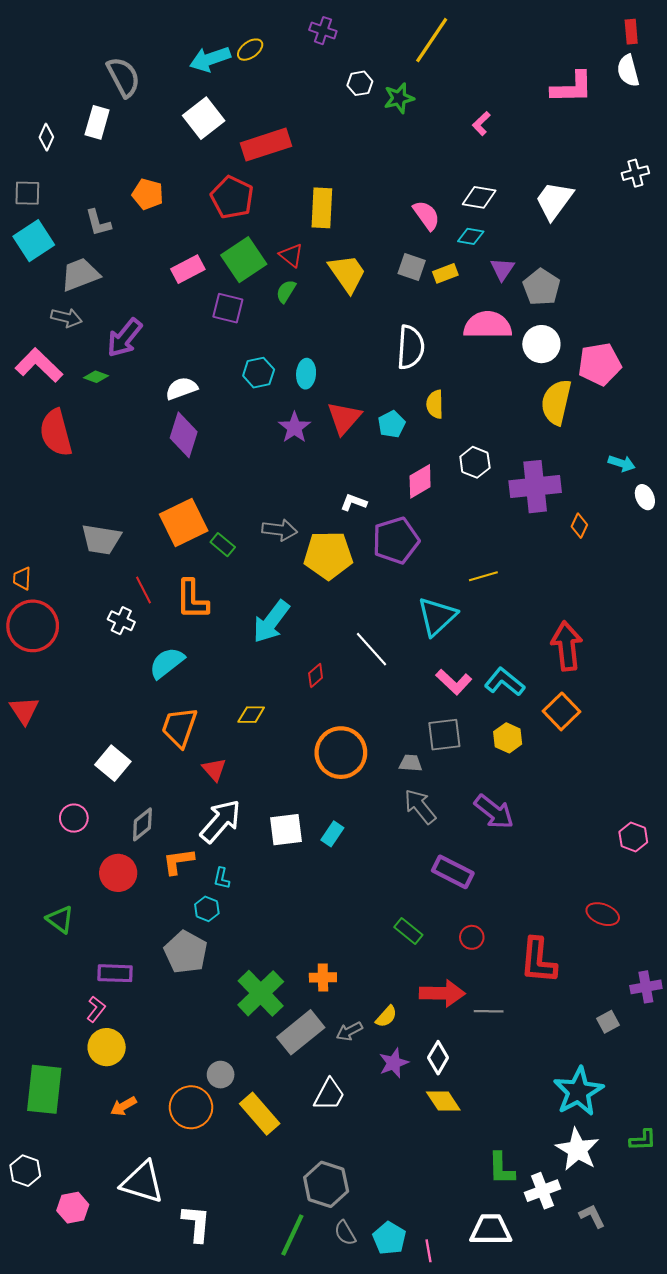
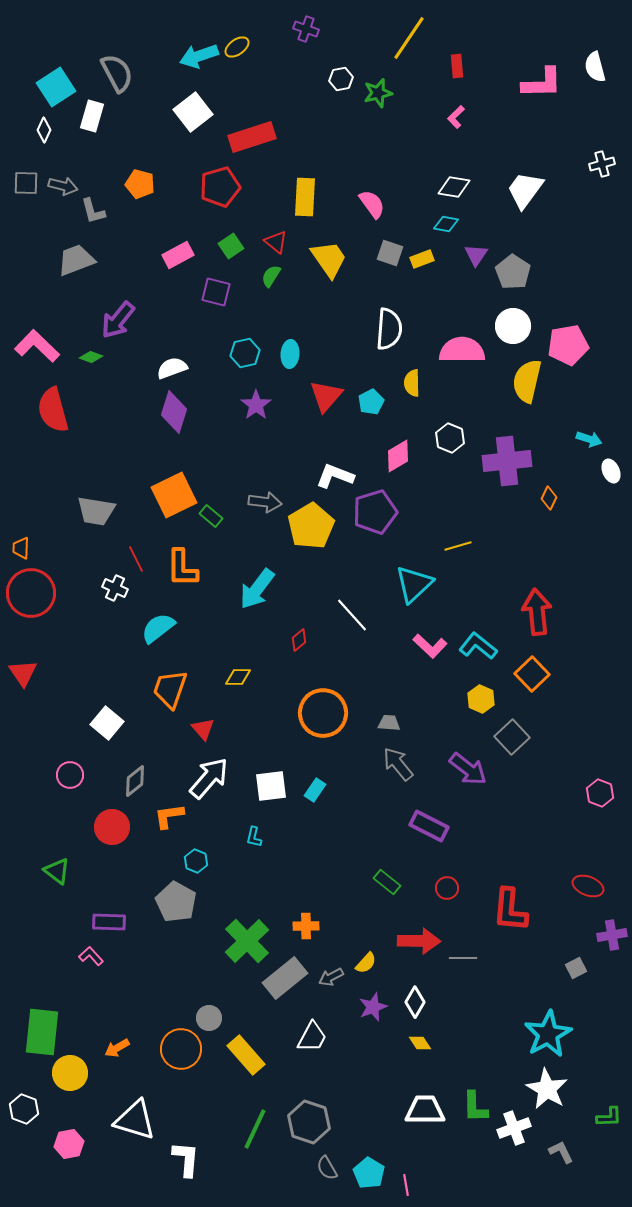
red rectangle: (631, 32) -> (457, 66), moved
red pentagon: (232, 197) -> (220, 187), turned 30
pink semicircle: (426, 215) -> (372, 204), moved
cyan square: (34, 241) -> (56, 87), moved
green square: (244, 260) -> (231, 246), size x0.6
gray arrow: (66, 318) -> (63, 186), moved
pink semicircle: (488, 325) -> (462, 350), moved
purple star: (294, 427) -> (256, 405), moved
white L-shape: (354, 502) -> (335, 476), size x1.5
yellow pentagon: (328, 555) -> (311, 526), turned -30
gray square: (444, 735) -> (512, 737), moved, turned -36
cyan L-shape: (222, 878) -> (254, 837), moved
red ellipse: (603, 914) -> (588, 886), moved
pink L-shape: (96, 1009) -> (91, 956), turned -80
yellow circle: (107, 1047) -> (70, 1073), moved
yellow diamond: (443, 1101) -> (420, 1043), size x0.7
green L-shape: (643, 1140) -> (609, 1117), moved
white trapezoid: (491, 1230) -> (425, 1110), moved
green line: (292, 1235) -> (255, 1129), moved

